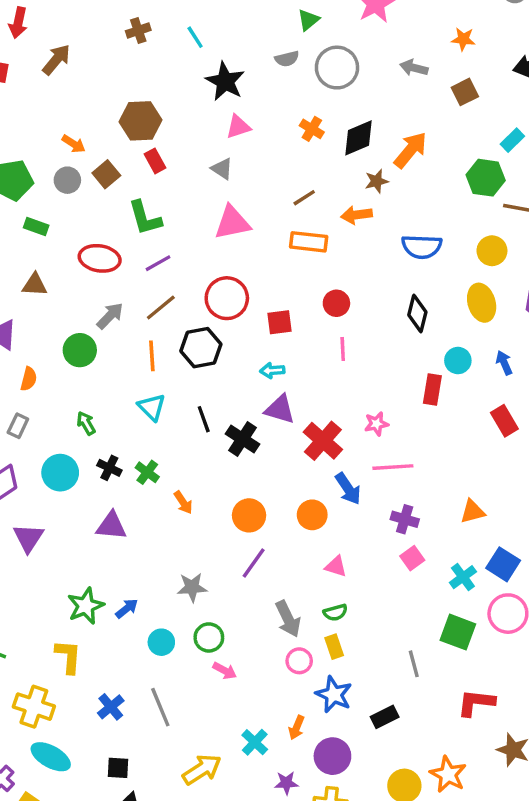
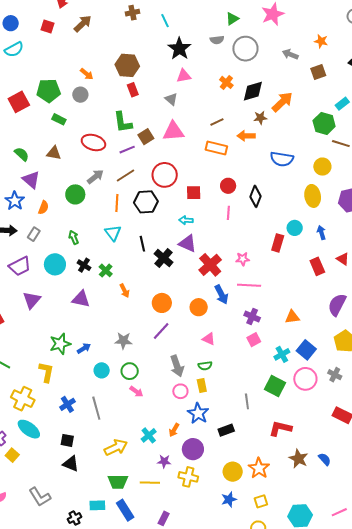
brown square: (106, 174) -> (146, 137), moved
black diamond: (417, 314) -> (255, 196), moved

